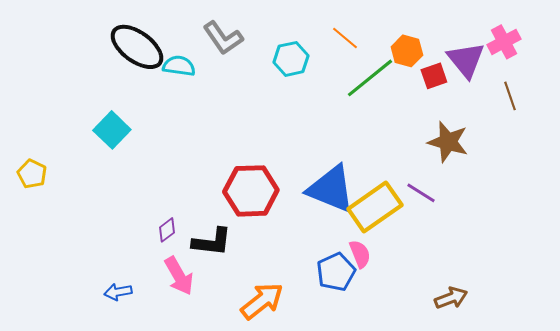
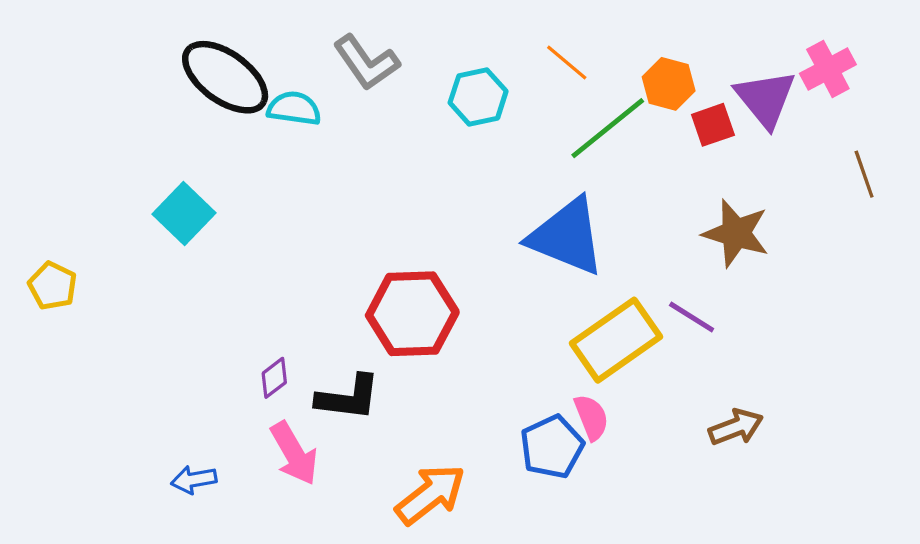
brown line: (510, 96) -> (864, 174), moved
blue triangle: (331, 189) -> (567, 237), moved
brown arrow: (451, 298) -> (736, 427), moved

